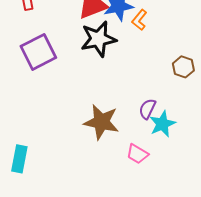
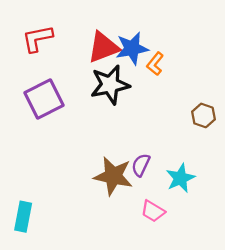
purple semicircle: (147, 109) -> (141, 165), moved

